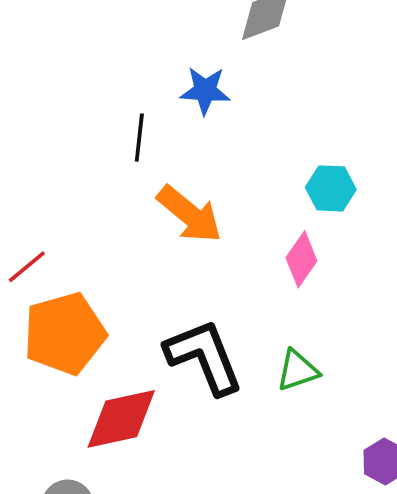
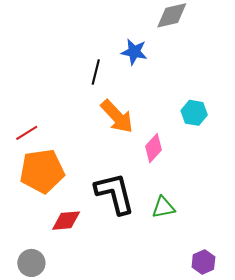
pink diamond: (301, 259) -> (153, 148), moved
red diamond: (121, 419) -> (66, 221), size x0.7

